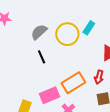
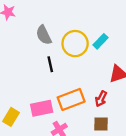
gray semicircle: (39, 32) -> (44, 35), turned -84
black line: (42, 57) -> (50, 64), moved

